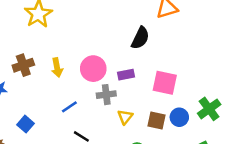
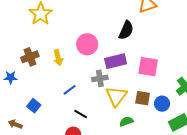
pink circle: (93, 69) -> (87, 44), moved
purple rectangle: (126, 75) -> (116, 61), size x1.5
yellow triangle: (125, 117) -> (116, 96), size x1.6
blue circle: (179, 117) -> (162, 104), moved

